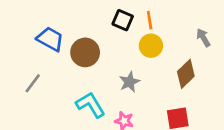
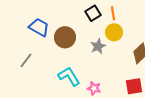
black square: (123, 20) -> (93, 13), turned 35
gray star: (129, 82) -> (98, 46), moved

